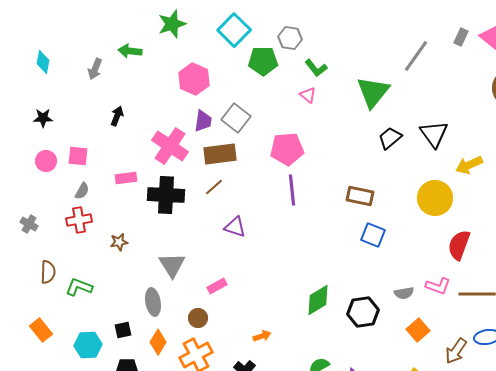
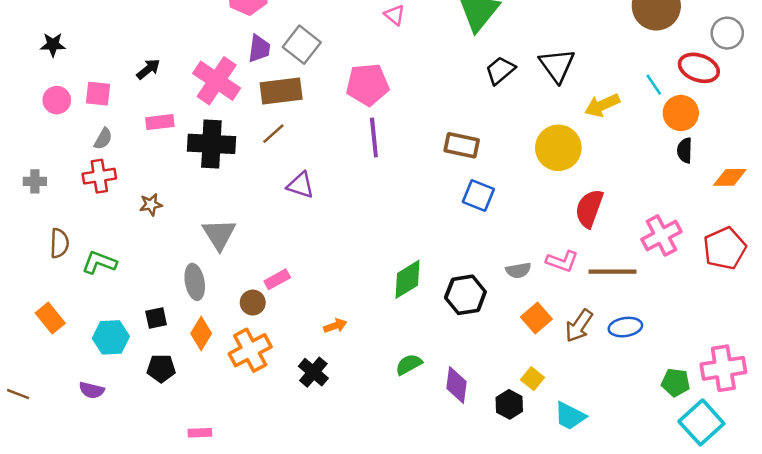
black arrow: (117, 116) -> (148, 69), moved, turned 30
gray cross: (29, 224) -> (35, 181), turned -30
pink rectangle: (217, 286) -> (277, 279), moved
brown arrow: (456, 351) -> (579, 326), moved

